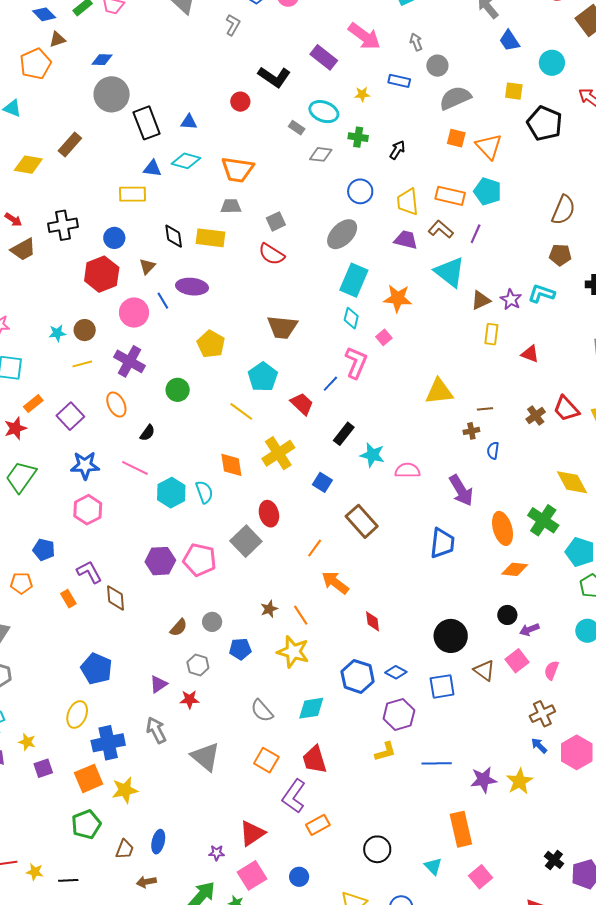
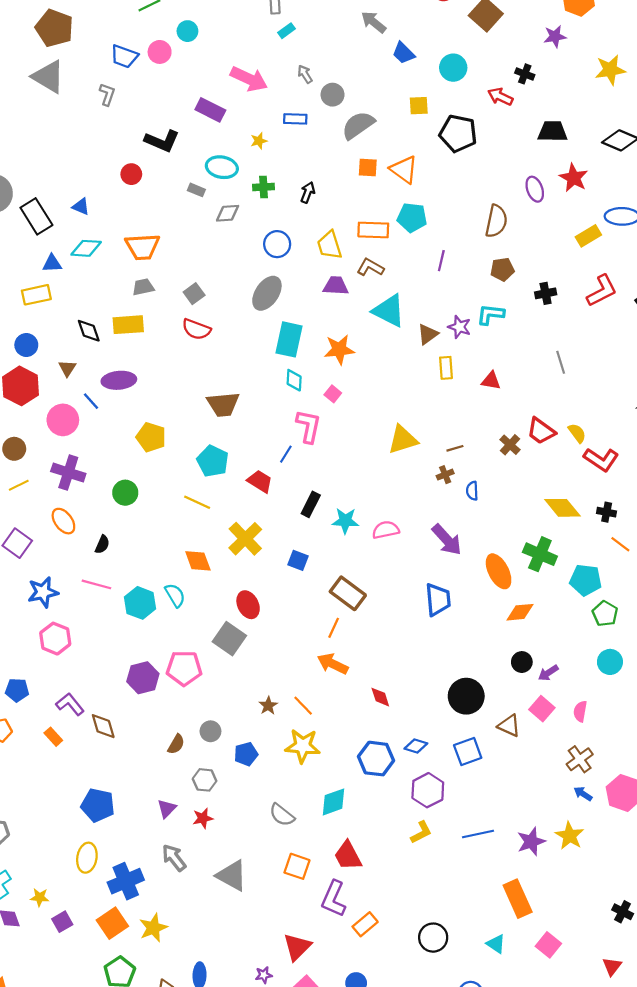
blue triangle: (189, 122) -> (81, 207), turned 30
purple line: (476, 234) -> (441, 261), moved
orange line: (315, 548) -> (334, 628), moved

